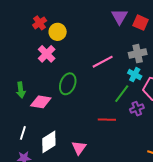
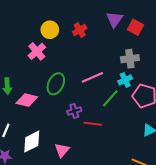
red cross: (40, 23) -> (80, 30), moved
pink line: (103, 62) -> (92, 77), moved
cyan cross: (135, 75) -> (125, 80), turned 32
purple cross: (137, 109) -> (74, 111), moved

